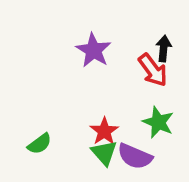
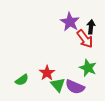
purple star: (93, 50) -> (70, 22), moved
red star: (104, 131) -> (47, 73), moved

